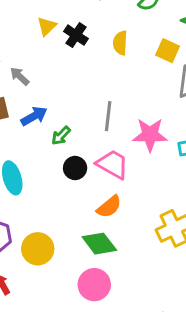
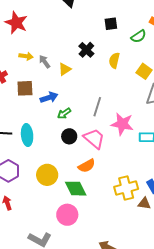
yellow triangle: (47, 26) -> (65, 69), moved
gray arrow: (20, 76) -> (45, 62), moved
yellow circle: (38, 249) -> (47, 175), moved

